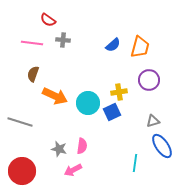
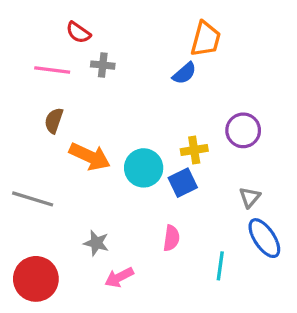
orange trapezoid: (140, 47) -> (206, 39), moved
gray triangle: (153, 121) -> (250, 197), turned -32
pink semicircle: (82, 146) -> (171, 238), moved

